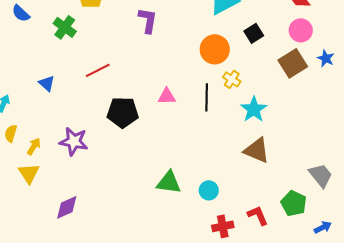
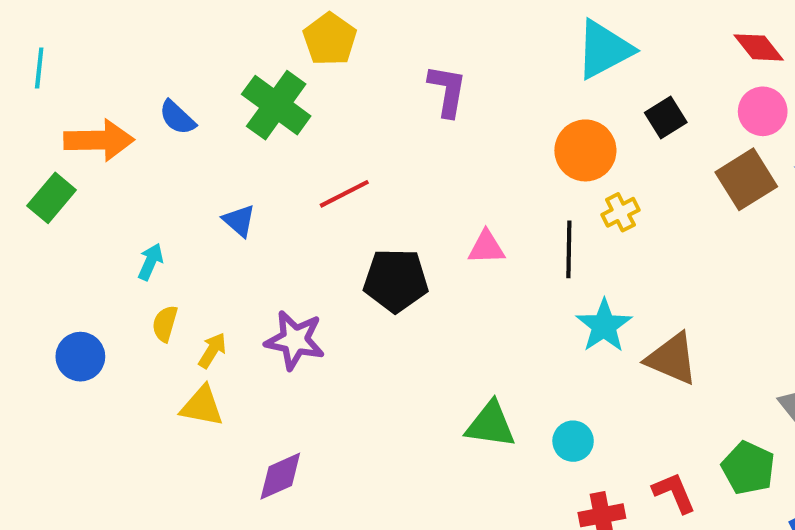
blue semicircle: (21, 13) -> (177, 117), moved
green cross: (65, 27) -> (276, 105), size x1.4
yellow cross: (232, 79) -> (620, 212), turned 30
cyan star: (254, 109) -> (604, 326), moved
yellow triangle: (29, 173) -> (202, 406), turned -45

